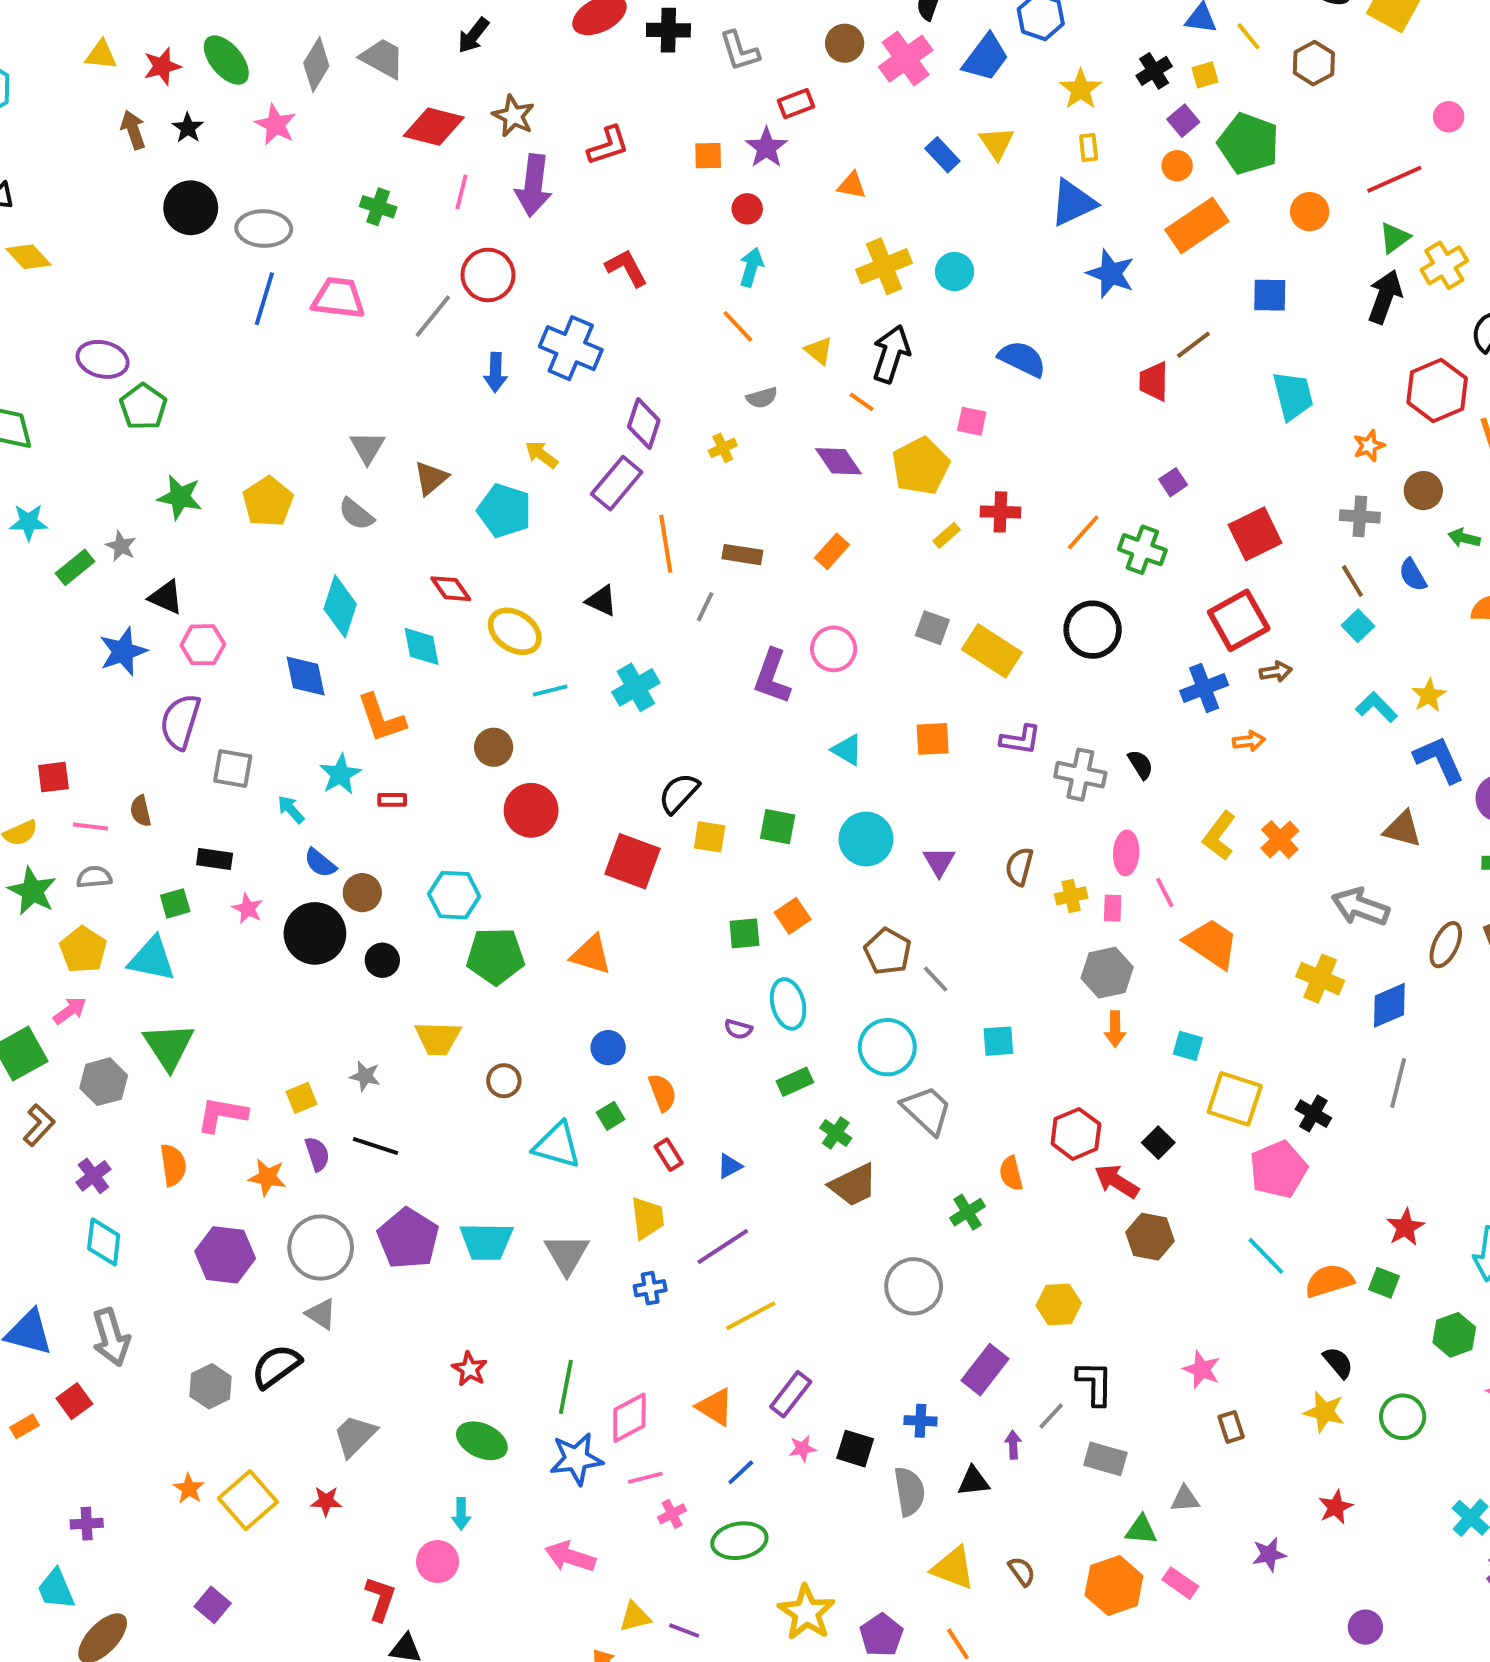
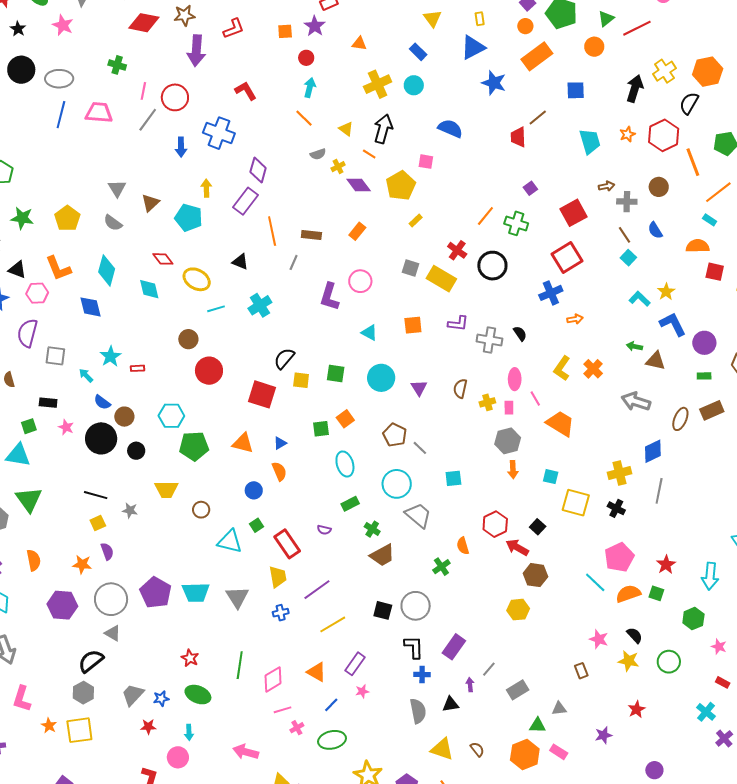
brown star: (513, 116) -> (184, 15), turned -30
blue rectangle: (942, 155) -> (418, 52), moved
pink line: (462, 192) -> (143, 91), moved
green triangle: (1395, 238) -> (606, 19), moved
orange star: (1369, 446) -> (627, 134), moved
yellow cross: (723, 448) -> (338, 167), moved
yellow arrow: (541, 455) -> (206, 188), turned 54
red cross: (1000, 512) -> (457, 250), moved, turned 36
green arrow: (1464, 538) -> (634, 346), moved
brown arrow: (1276, 672) -> (606, 186), moved
orange L-shape: (381, 718) -> (58, 268), moved
yellow cross: (1320, 979) -> (620, 473), moved, turned -35
purple semicircle: (738, 1029) -> (324, 530), moved
orange semicircle: (662, 1092) -> (279, 471), moved
pink L-shape: (222, 1114) -> (22, 699), moved, turned -80
black line: (375, 1146) -> (96, 495), moved
red rectangle: (669, 1155) -> (287, 544), size x1.8
blue triangle: (730, 1166) -> (280, 443), moved
pink pentagon: (1278, 1169) -> (619, 557), moved
yellow hexagon: (1059, 1304) -> (518, 610), moved
pink star: (1202, 1369) -> (599, 639), moved
black L-shape: (1095, 1383) -> (414, 647), moved
gray hexagon: (211, 1386) -> (83, 693), moved
black square: (855, 1449) -> (383, 610), moved
blue star: (576, 1459) -> (161, 698), moved, size x0.6
gray rectangle: (1105, 1459) -> (518, 690), turned -45
yellow square: (248, 1500) -> (79, 730), turned 36
red star: (326, 1501) -> (148, 727), moved

